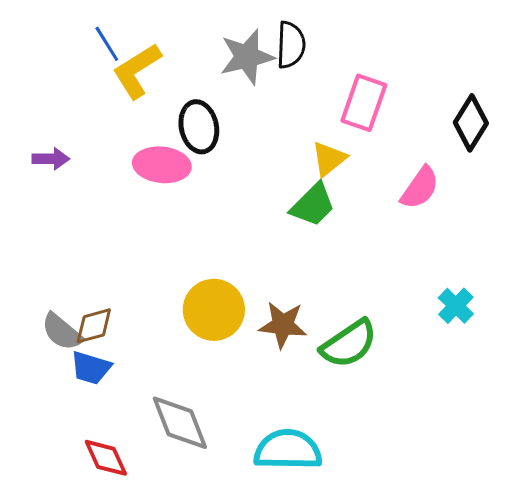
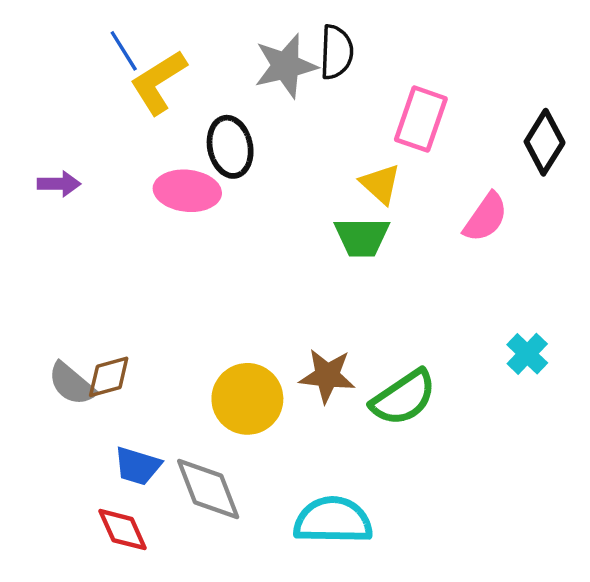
yellow triangle: (329, 159) -> (380, 184), turned -39
green trapezoid: (313, 205) -> (362, 237), turned 45
yellow circle: (214, 310) -> (247, 399), moved
blue trapezoid: (91, 368) -> (138, 466), moved

